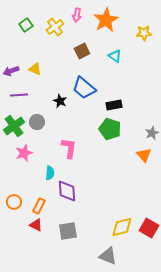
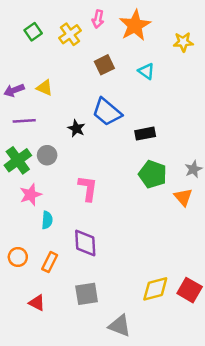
green pentagon: (110, 129) -> (153, 174), moved
cyan semicircle: (50, 173) -> (47, 220), moved
red triangle: (36, 225) -> (37, 303), moved
gray triangle: (108, 256) -> (120, 326), moved

